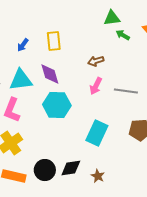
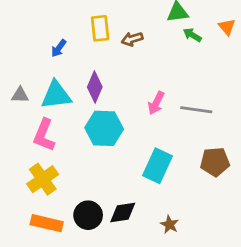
yellow rectangle: (54, 41) -> (100, 28), moved
brown arrow: (96, 61) -> (132, 39), moved
purple diamond: (50, 74) -> (95, 87), turned 40
brown star: (98, 176) -> (170, 225), moved

